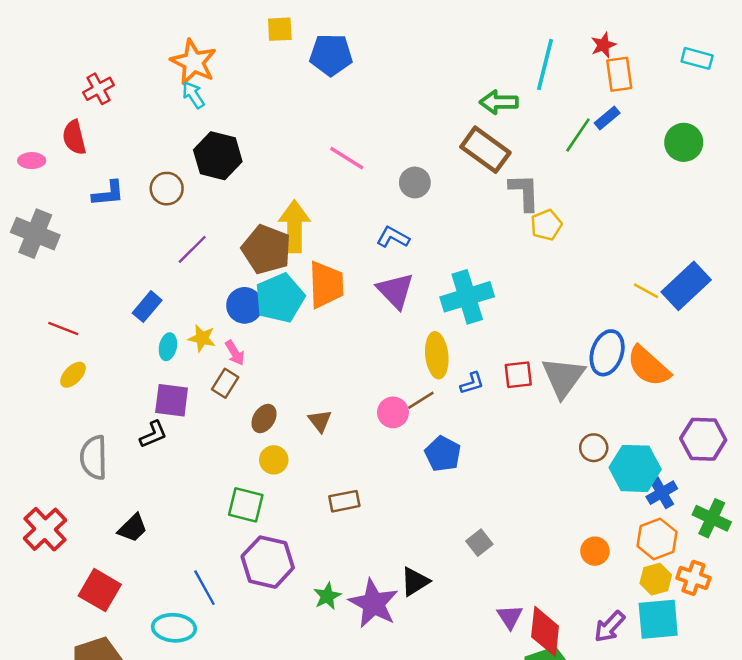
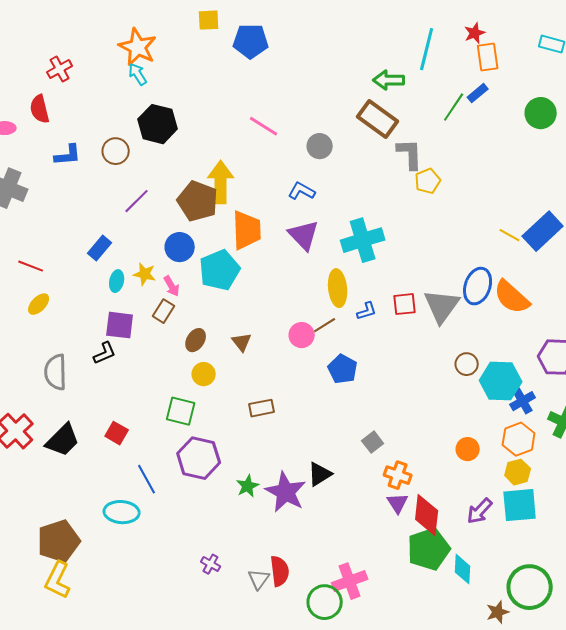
cyan pentagon: (280, 298) -> (220, 270), moved
black trapezoid: (133, 528) -> (63, 440), moved, size x1.4
orange cross: (693, 578) -> (398, 475), moved
red square: (100, 590) -> (117, 433), moved, size x0.7

